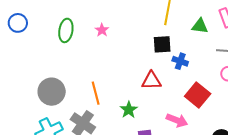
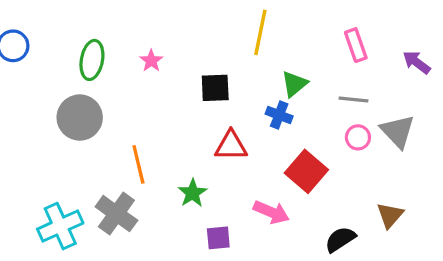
green triangle: (200, 26) -> (294, 84), moved, turned -48
black square: (162, 44) -> (215, 88), moved
gray circle: (52, 92) -> (80, 118), moved

